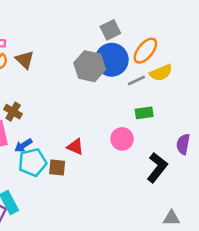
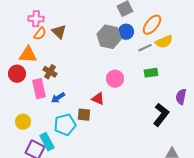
blue circle: (112, 60) -> (126, 32), size x0.6
pink circle: (122, 139) -> (115, 79), moved
cyan pentagon: (32, 162) -> (65, 125), moved

